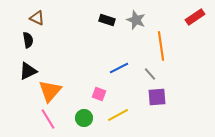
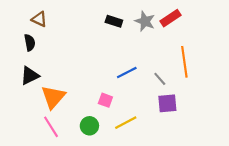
red rectangle: (195, 17) -> (170, 18), moved
orange line: (161, 46) -> (184, 62), moved

